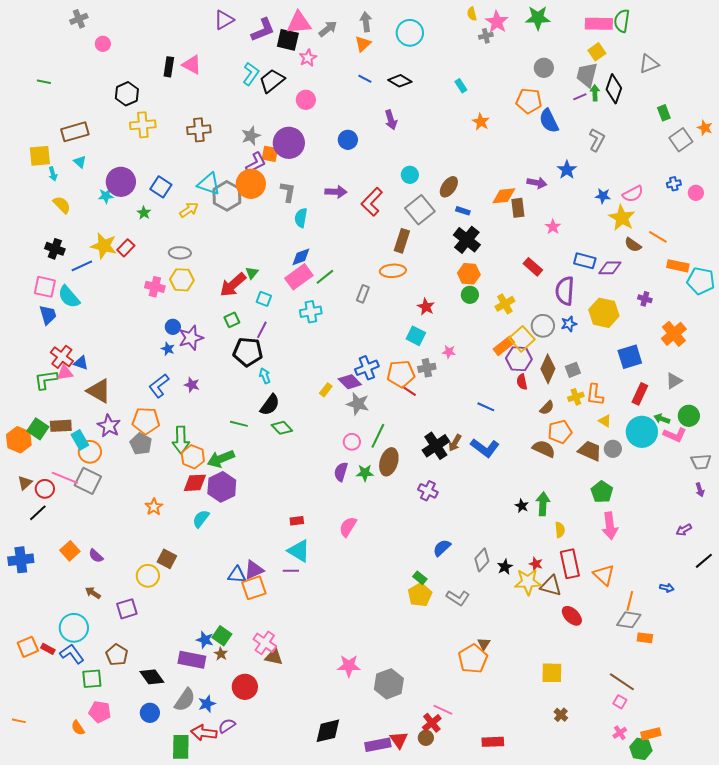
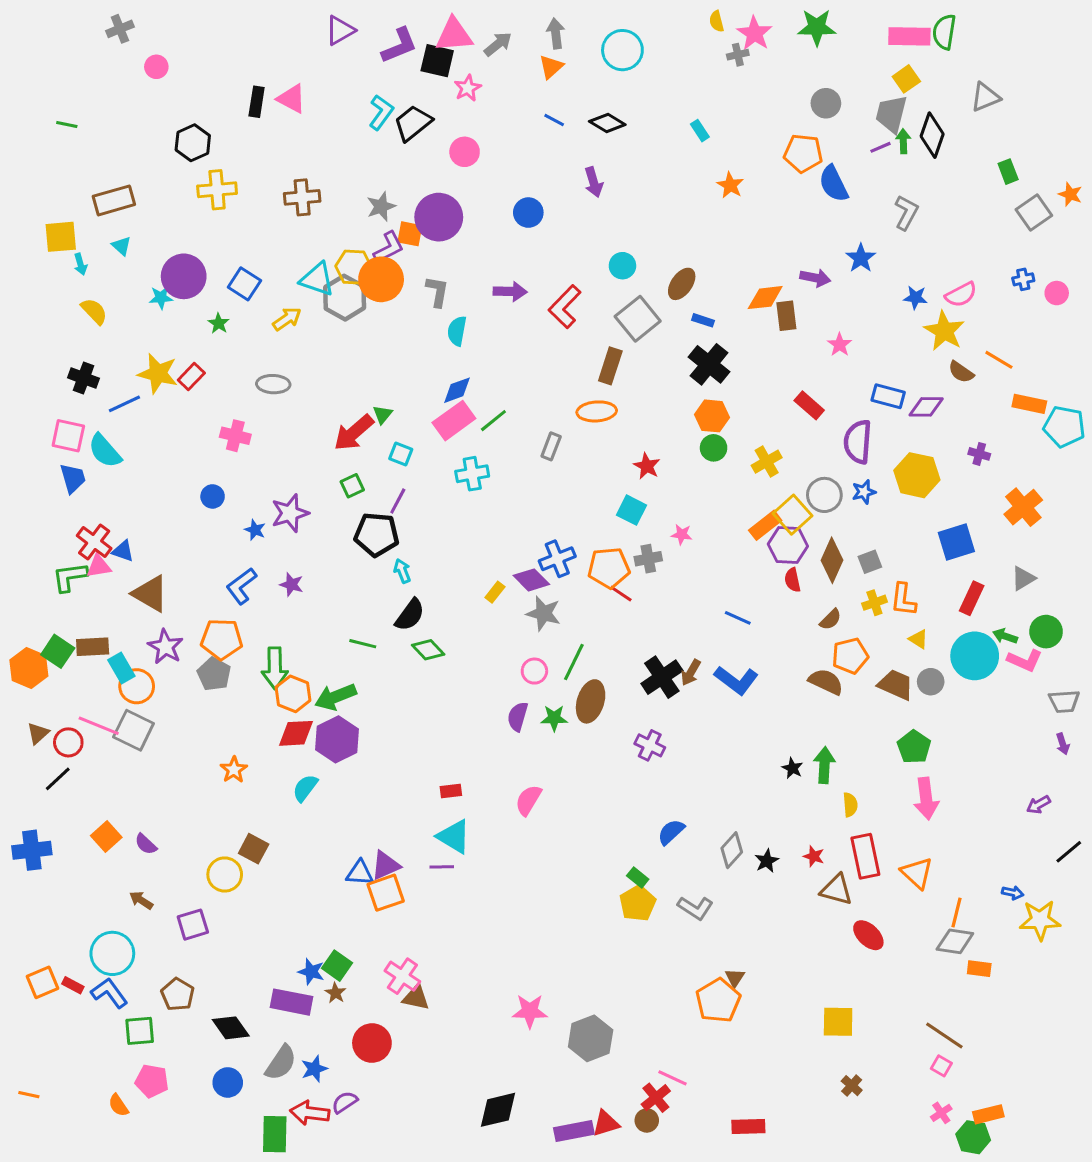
yellow hexagon: (182, 280) -> (354, 267), moved
blue circle: (173, 327) -> (213, 496), moved
yellow star: (528, 582) -> (1040, 920), moved
red triangle: (399, 740) -> (606, 1123), turned 48

